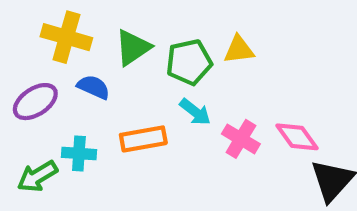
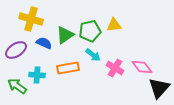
green triangle: (133, 48) -> (65, 35), moved
green arrow: (37, 176) -> (17, 86), turned 66

